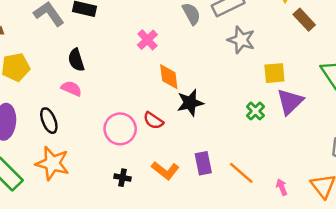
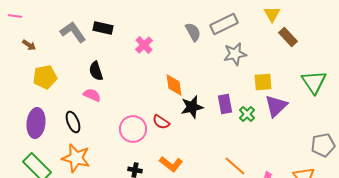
pink cross: (147, 40) -> (144, 45), moved
gray star: (241, 40) -> (235, 54), turned -30
purple rectangle: (203, 163) -> (225, 104), moved

